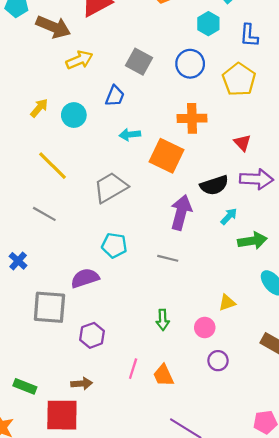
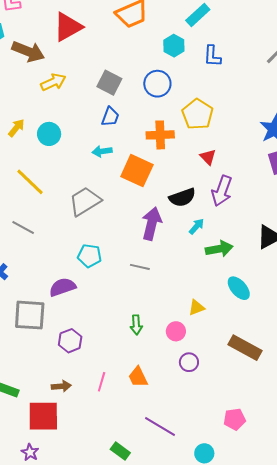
yellow pentagon: (239, 79) -> (198, 114), moved
blue trapezoid: (115, 96) -> (110, 117), moved
purple arrow: (256, 179) -> (222, 191), turned 108
pink line: (133, 369) -> (102, 382), moved

